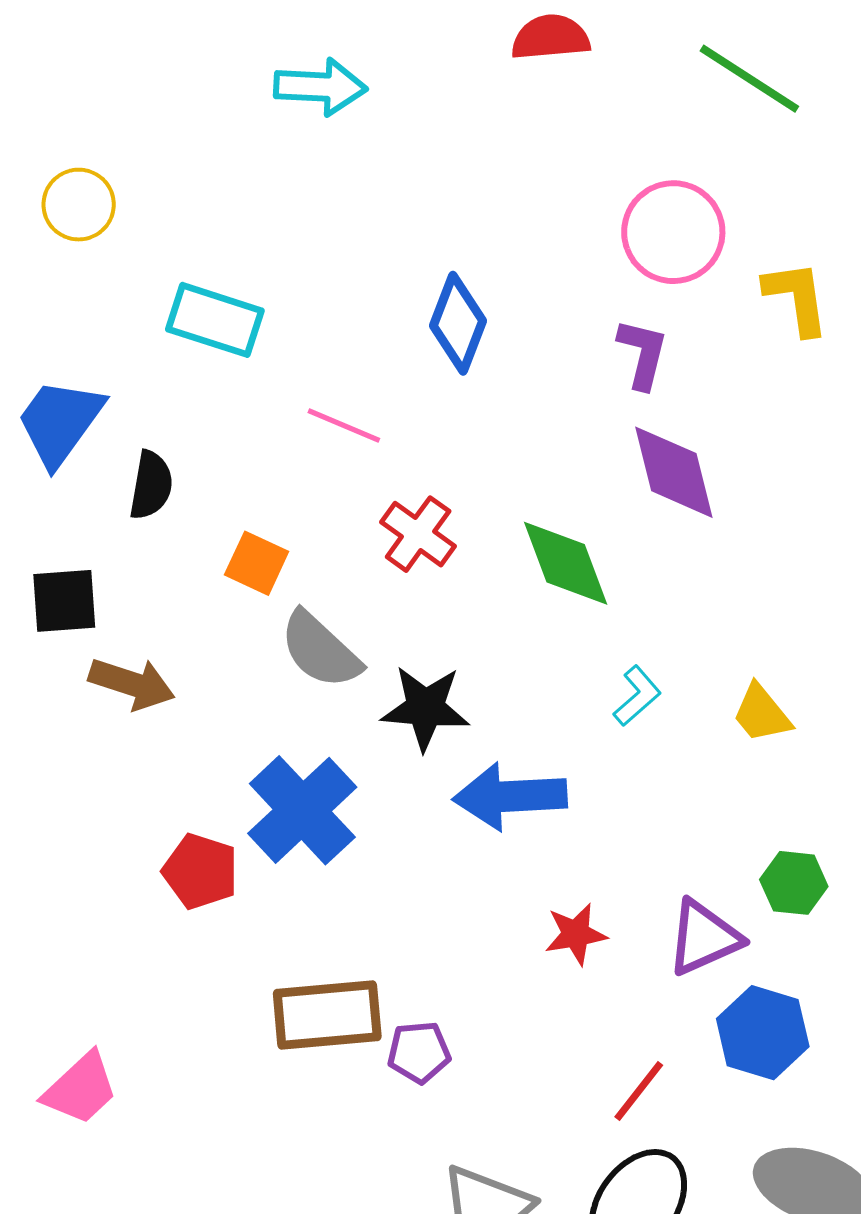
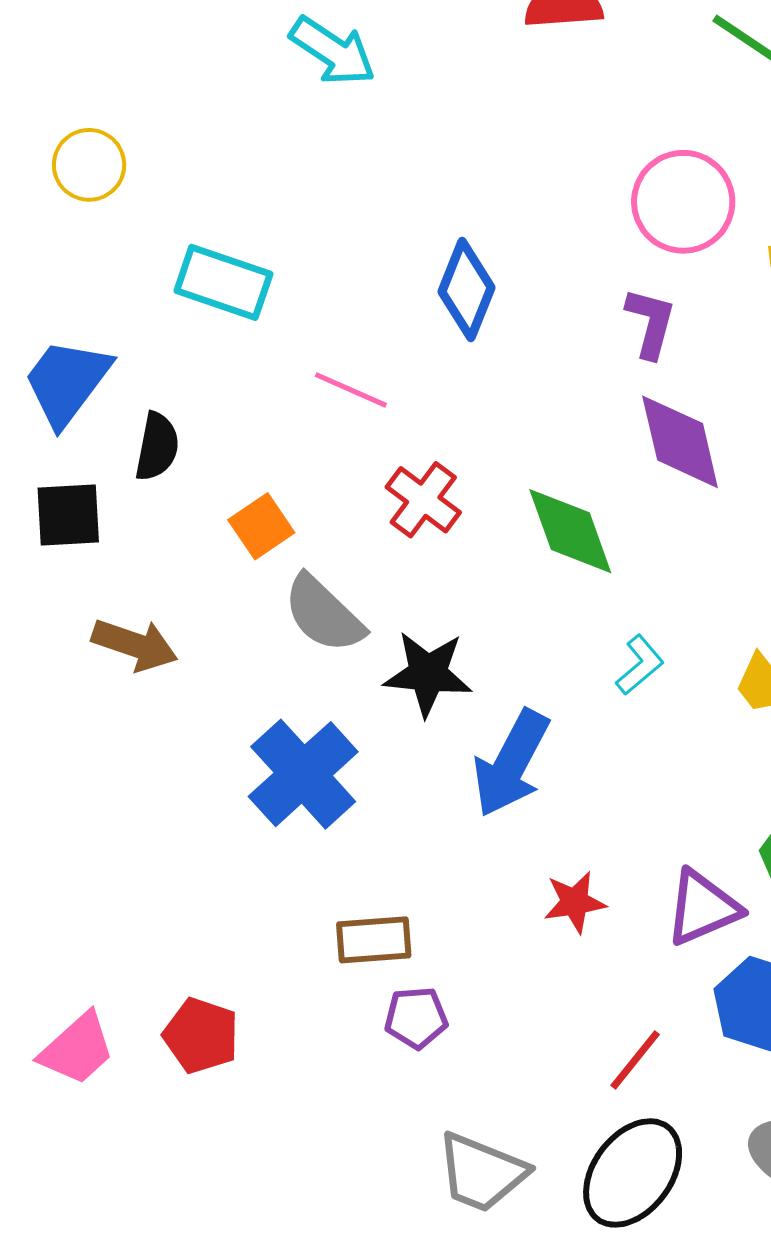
cyan arrow: (320, 87) -> (333, 51), turned 30
orange square: (257, 563) -> (261, 526), turned 30
black square: (64, 601) -> (68, 515), moved
blue arrow: (510, 796) -> (511, 763), turned -60
red pentagon: (200, 871) -> (201, 1035), moved
brown rectangle: (327, 1015) -> (374, 940), moved, size x0.7

